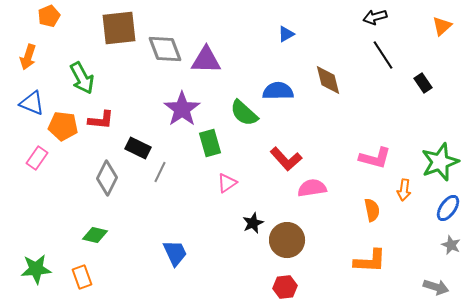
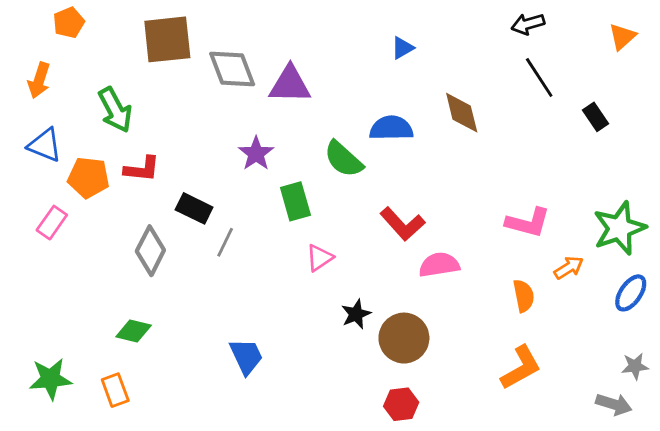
purple star: (182, 109) -> (256, 154), size x0.7
orange arrow: (404, 190) -> (569, 268), turned -130
gray star: (451, 245) -> (635, 366), moved, turned -30
orange L-shape: (370, 261) -> (521, 368), turned -32

